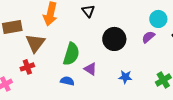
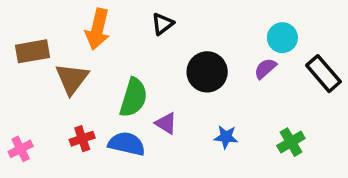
black triangle: (88, 11) -> (163, 24), turned 32
red cross: (27, 67) -> (82, 139), moved
blue semicircle: (67, 81) -> (127, 144), size x1.5

